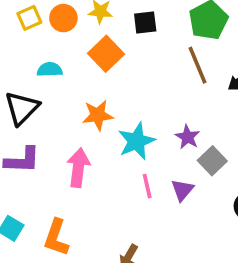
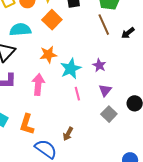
cyan semicircle: (50, 70) -> (20, 30), size x1.5
gray square: (212, 161) -> (109, 114), moved
purple triangle: (182, 190) -> (105, 90), moved

